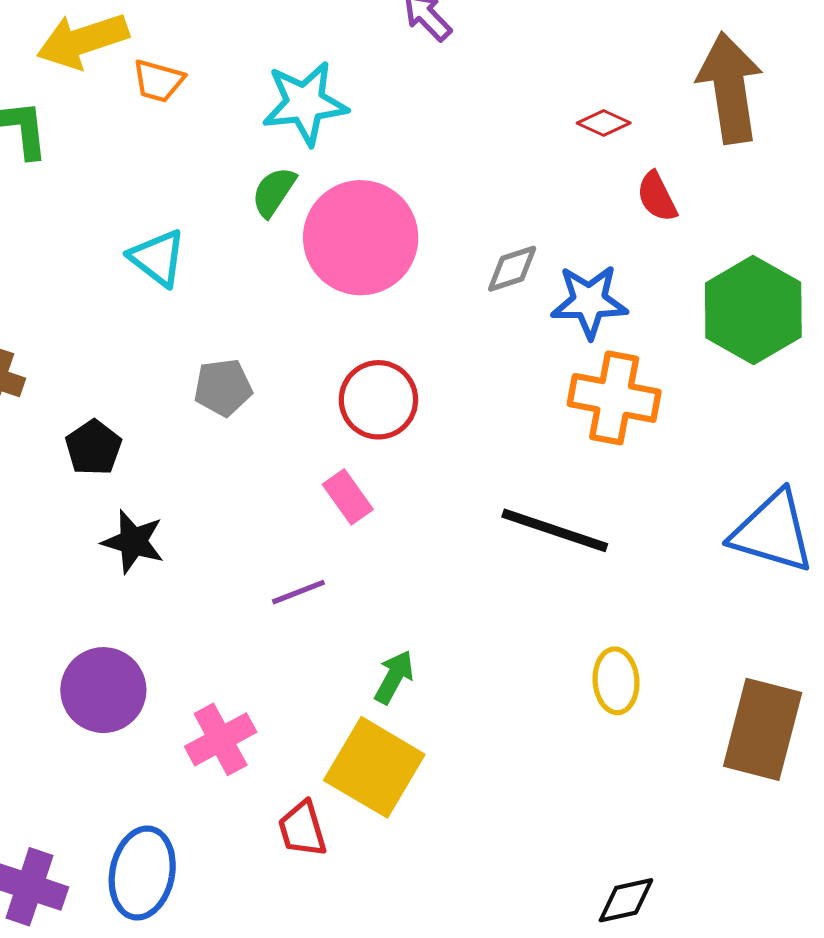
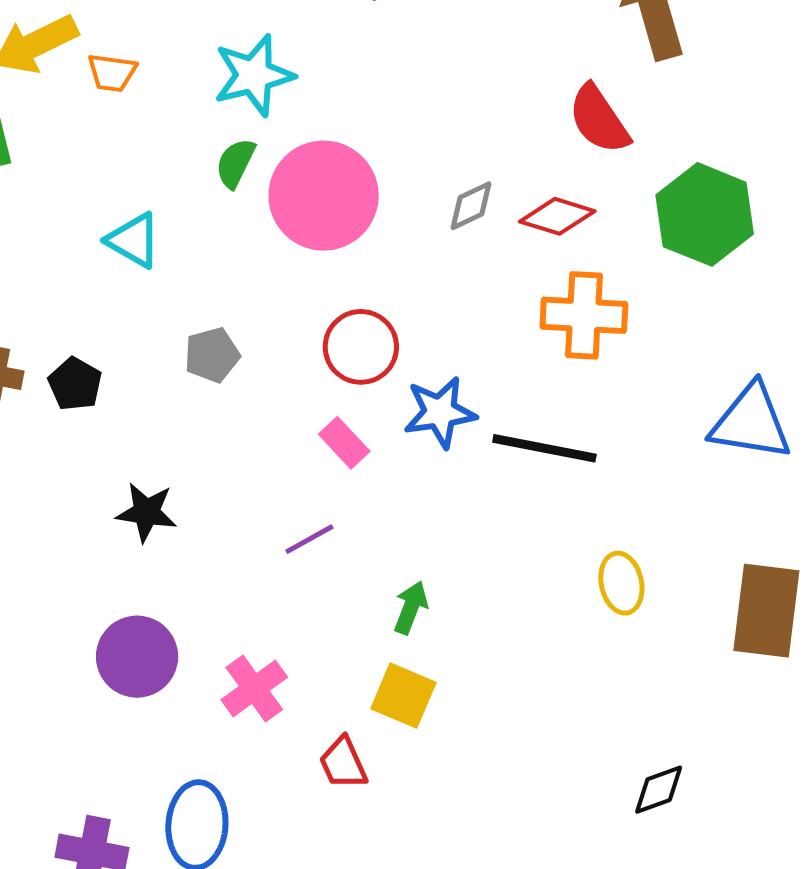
red diamond: (604, 123) -> (557, 216), moved, size x1.5
red semicircle: (657, 197) -> (599, 119), size x1.5
blue star: (589, 301) -> (440, 412), moved
black pentagon: (93, 448) -> (75, 384), moved
yellow square: (374, 767) -> (403, 696), size x0.7

